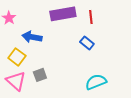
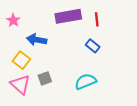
cyan semicircle: (96, 82) -> (86, 81), moved

